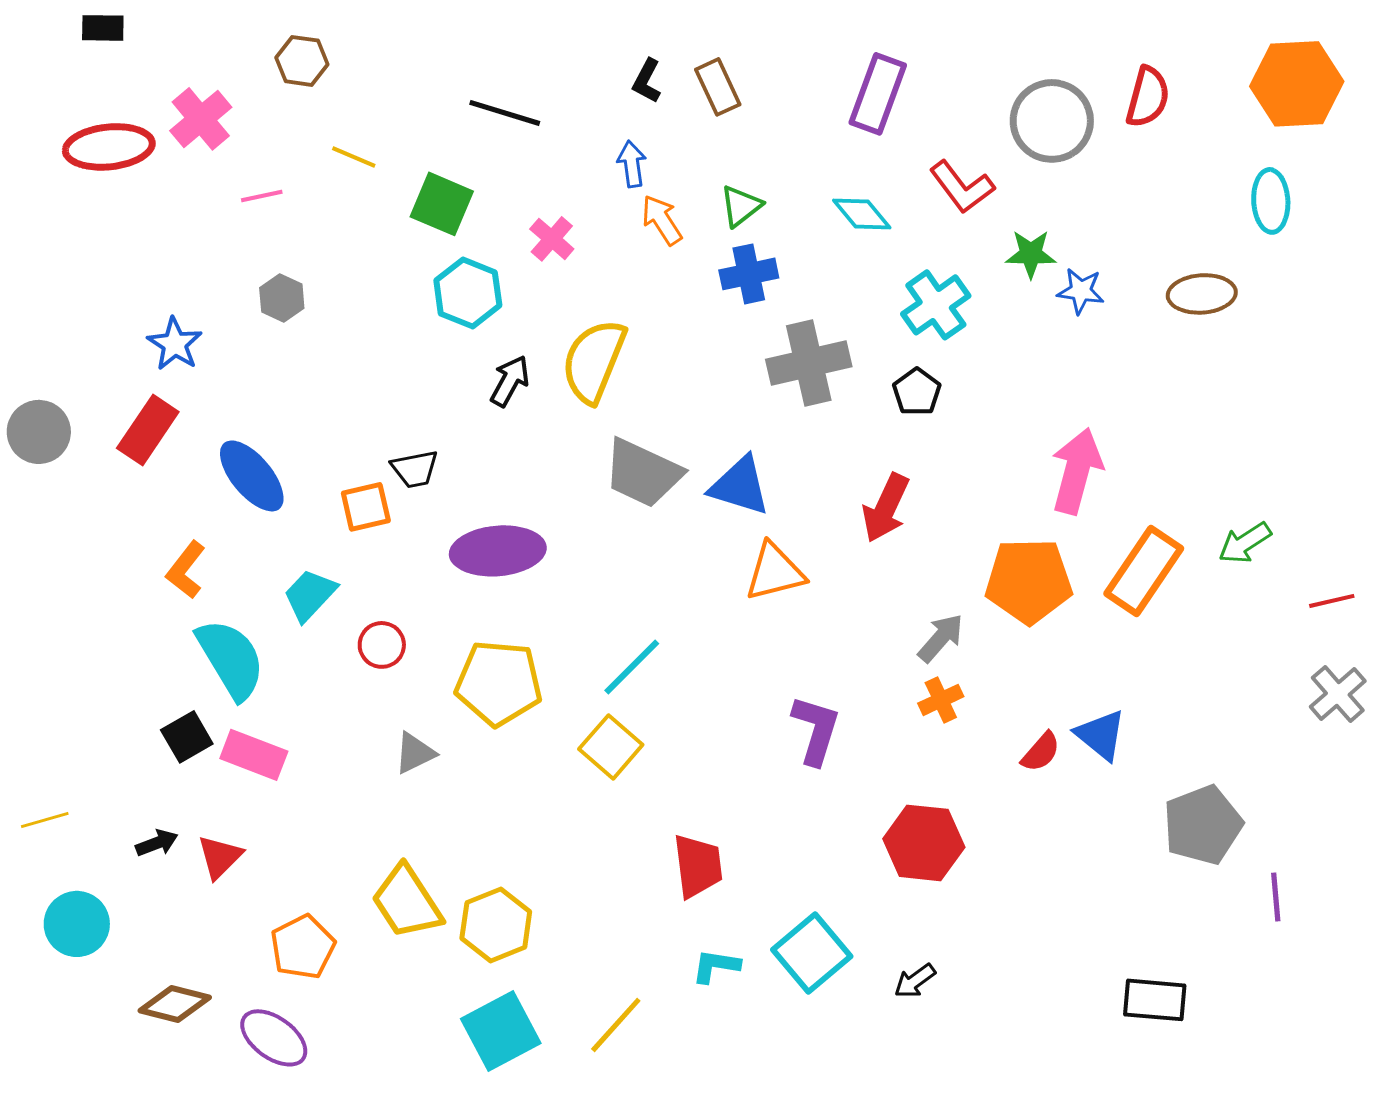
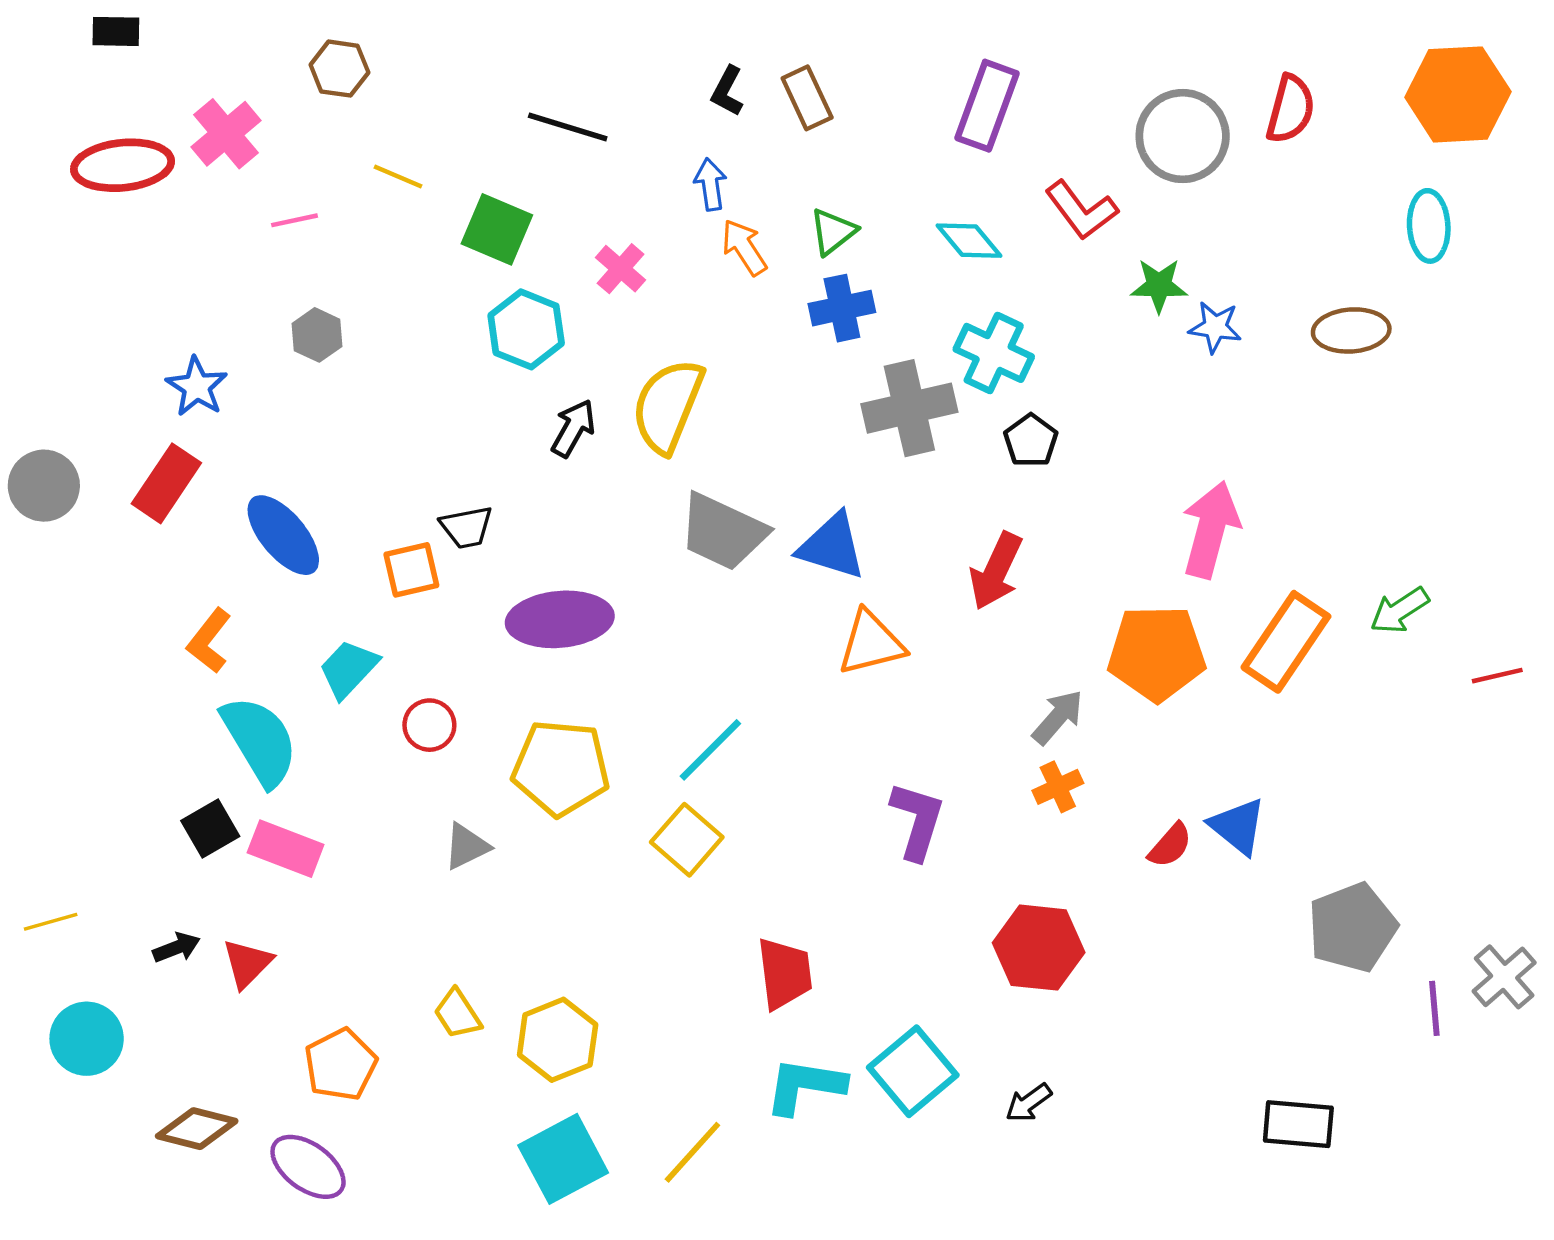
cyan cross: (936, 305) -> (994, 353), moved, turned -30
gray cross: (1338, 694) -> (1504, 977), moved
yellow trapezoid: (407, 902) -> (458, 1014), size x0.6
cyan L-shape: (716, 966) -> (805, 1086), size x1.5

